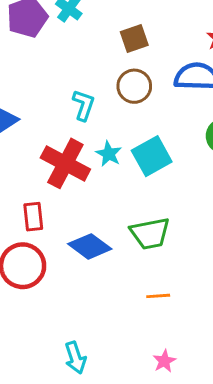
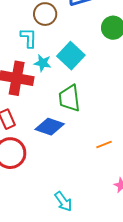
cyan L-shape: (84, 105) -> (29, 38), moved
green trapezoid: (150, 233) -> (69, 98), moved, turned 112

